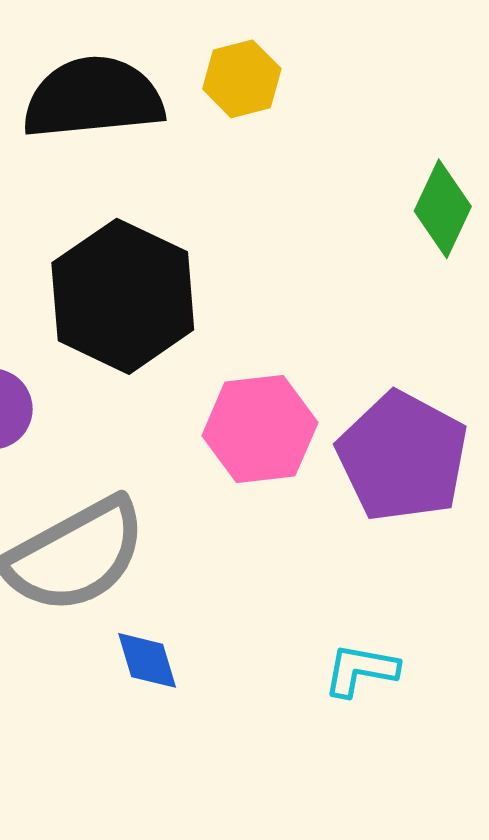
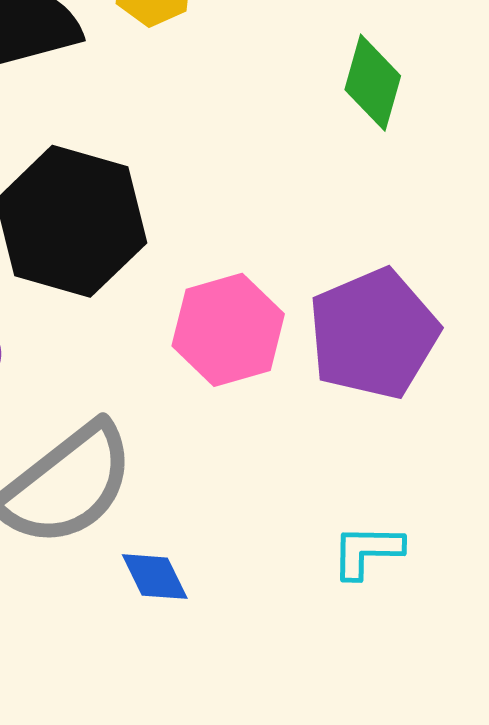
purple pentagon: (403, 457) -> (373, 334), turned 30

